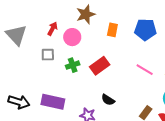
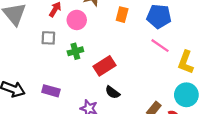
red rectangle: (100, 66) -> (105, 66), moved
pink line: (145, 70) -> (160, 46), moved
purple rectangle: (53, 102) -> (51, 91), size x0.7

